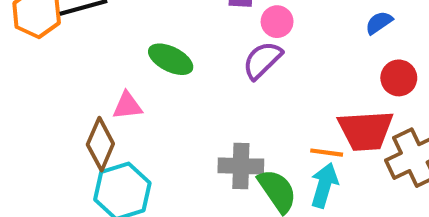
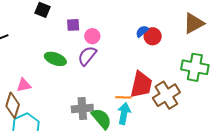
green ellipse: (171, 59) -> (55, 59), moved
red circle: (399, 78) -> (153, 36), moved
red trapezoid: (366, 131) -> (141, 85), turned -68

